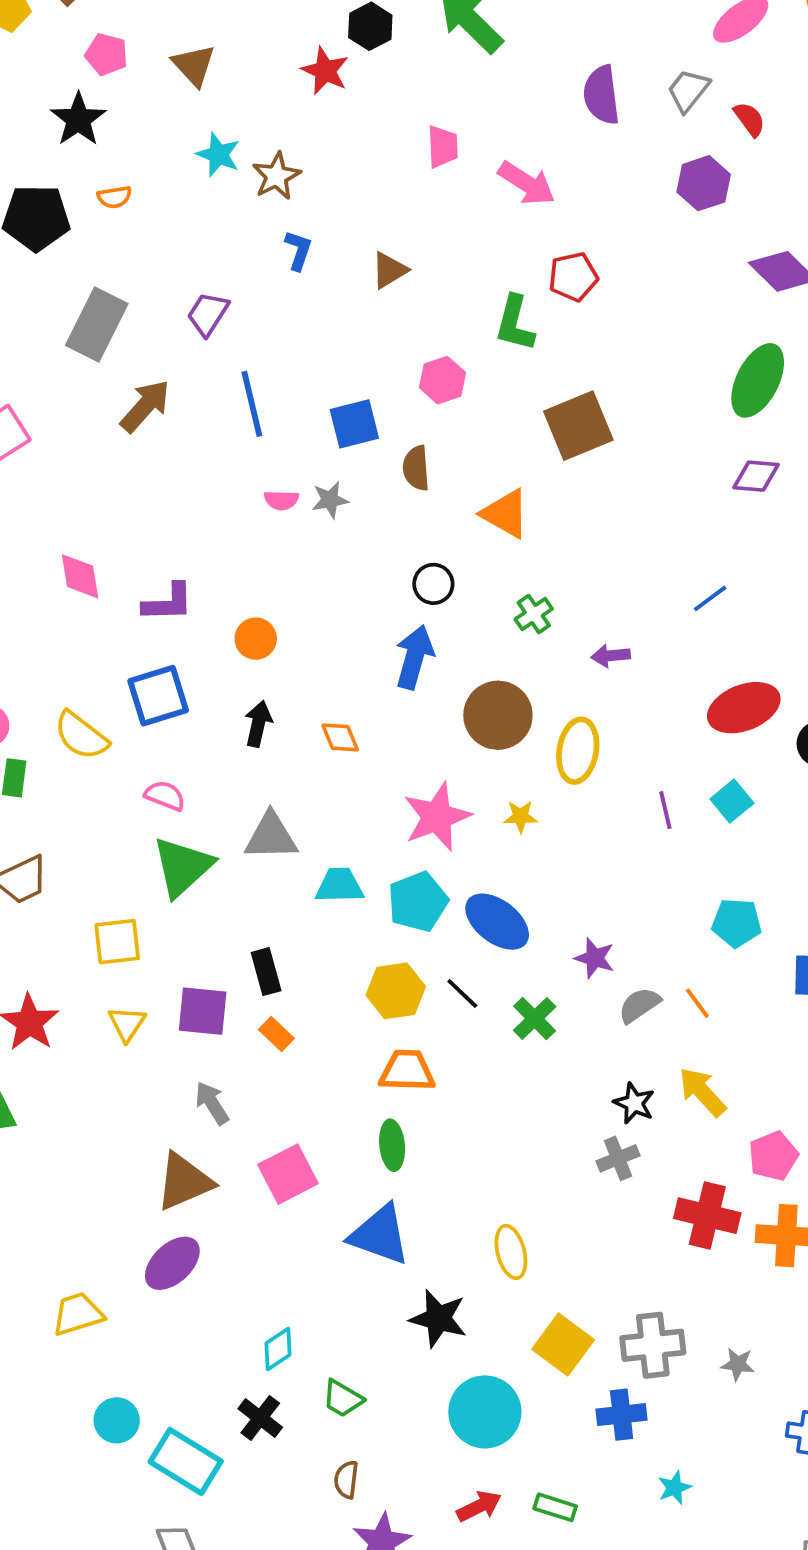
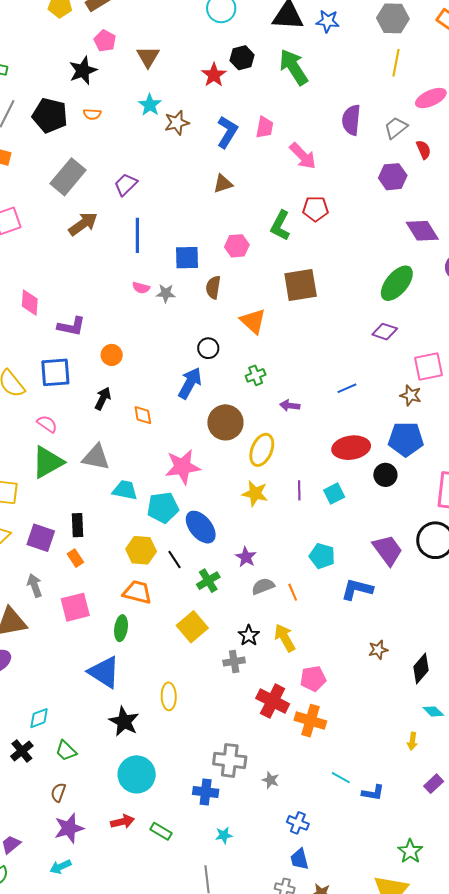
blue L-shape: (298, 250) -> (227, 132), moved, size x1.5
yellow star: (521, 817) -> (255, 494), moved, size x1.5
pink square: (288, 1174) -> (75, 607), moved
yellow square: (563, 1344) -> (192, 627), moved

